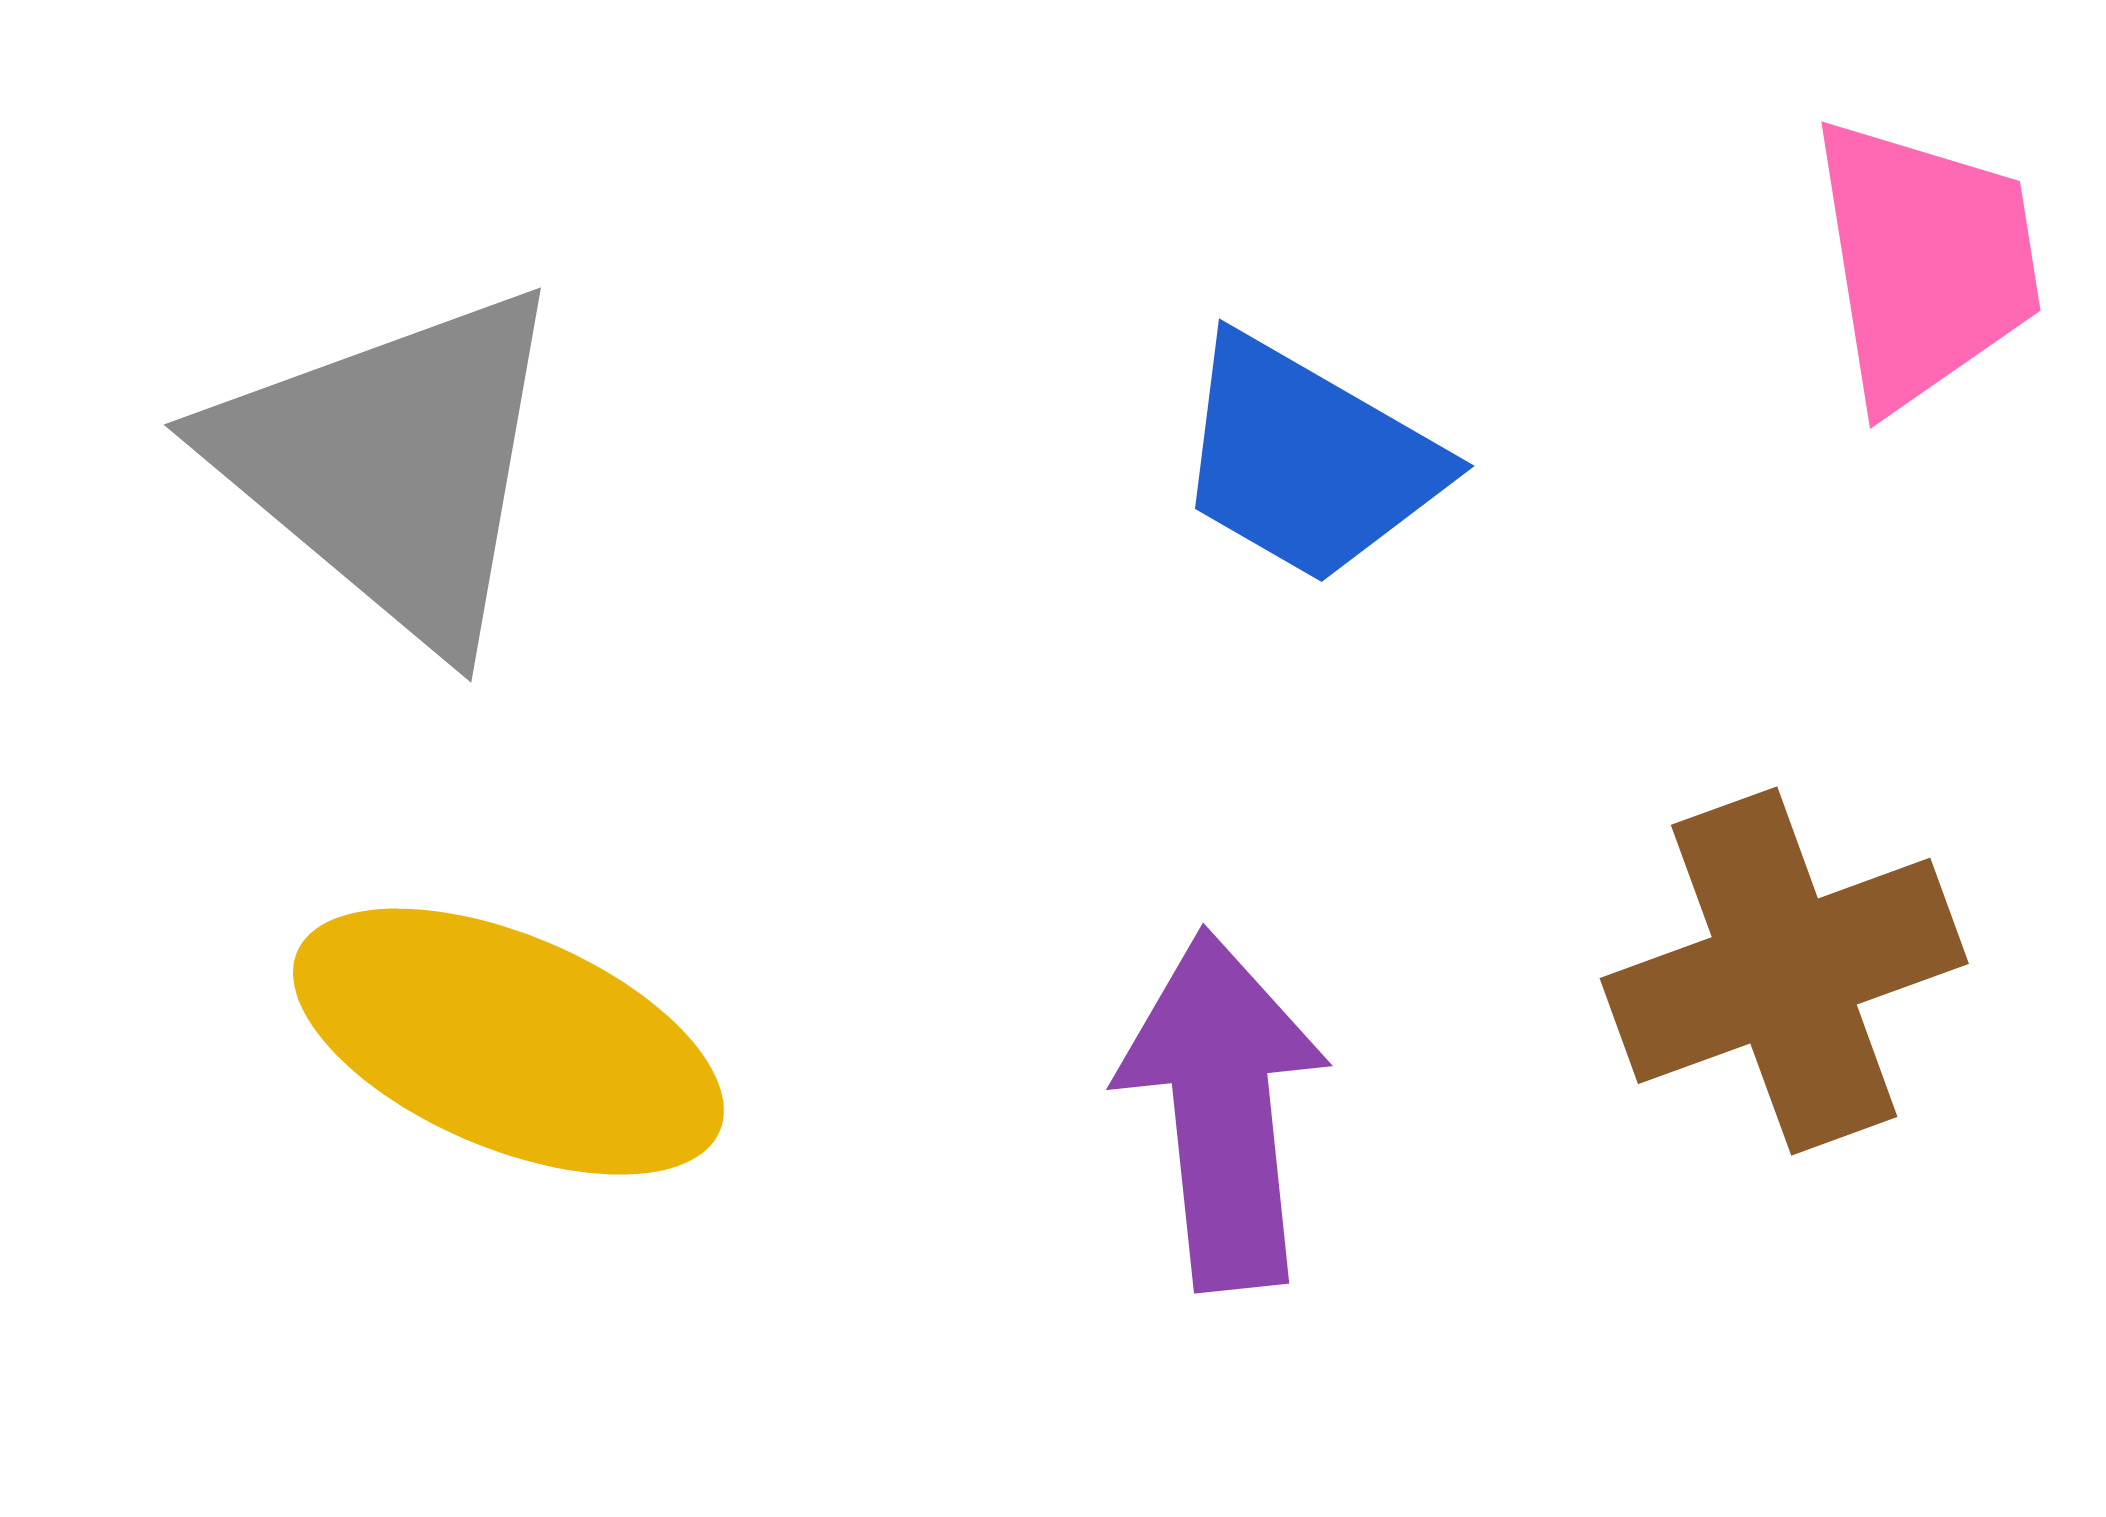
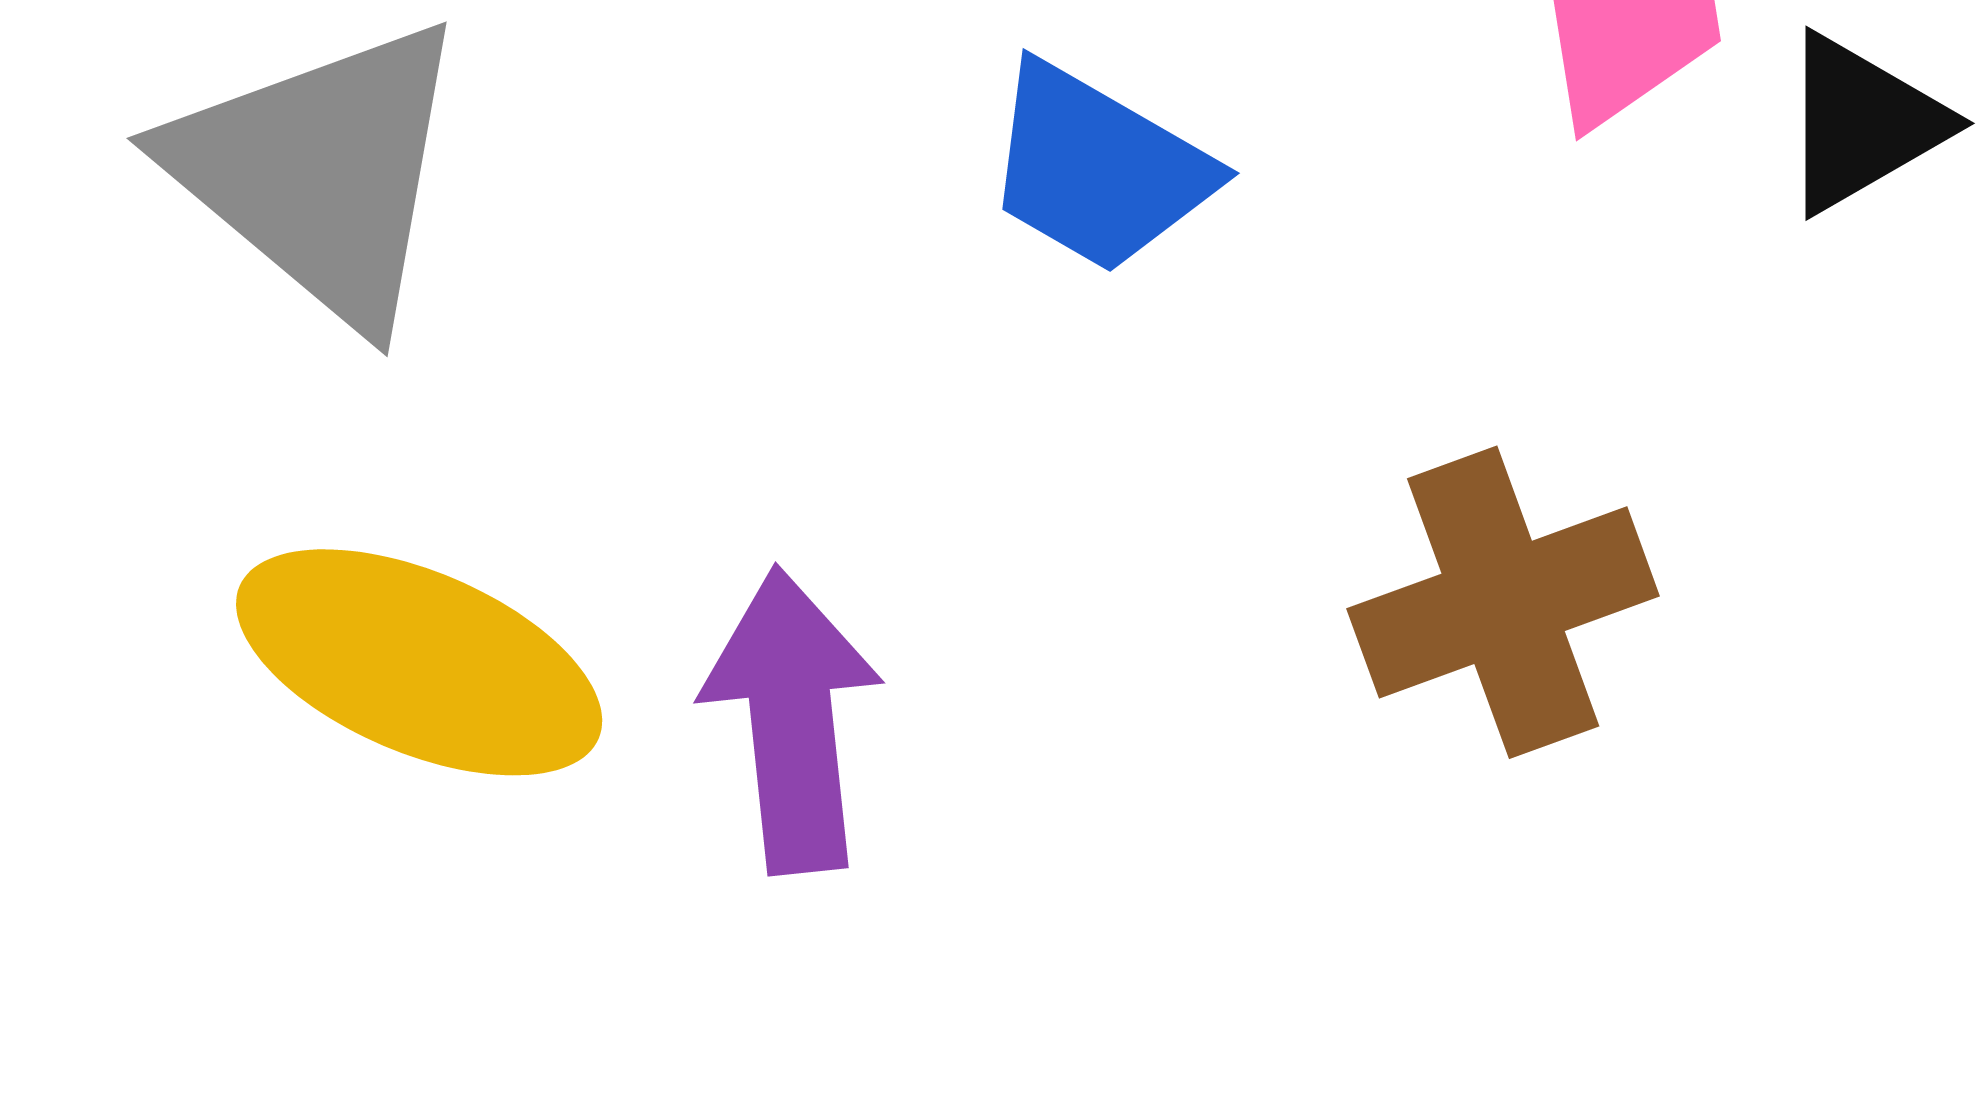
purple arrow: (1223, 1110) -> (792, 720), moved

